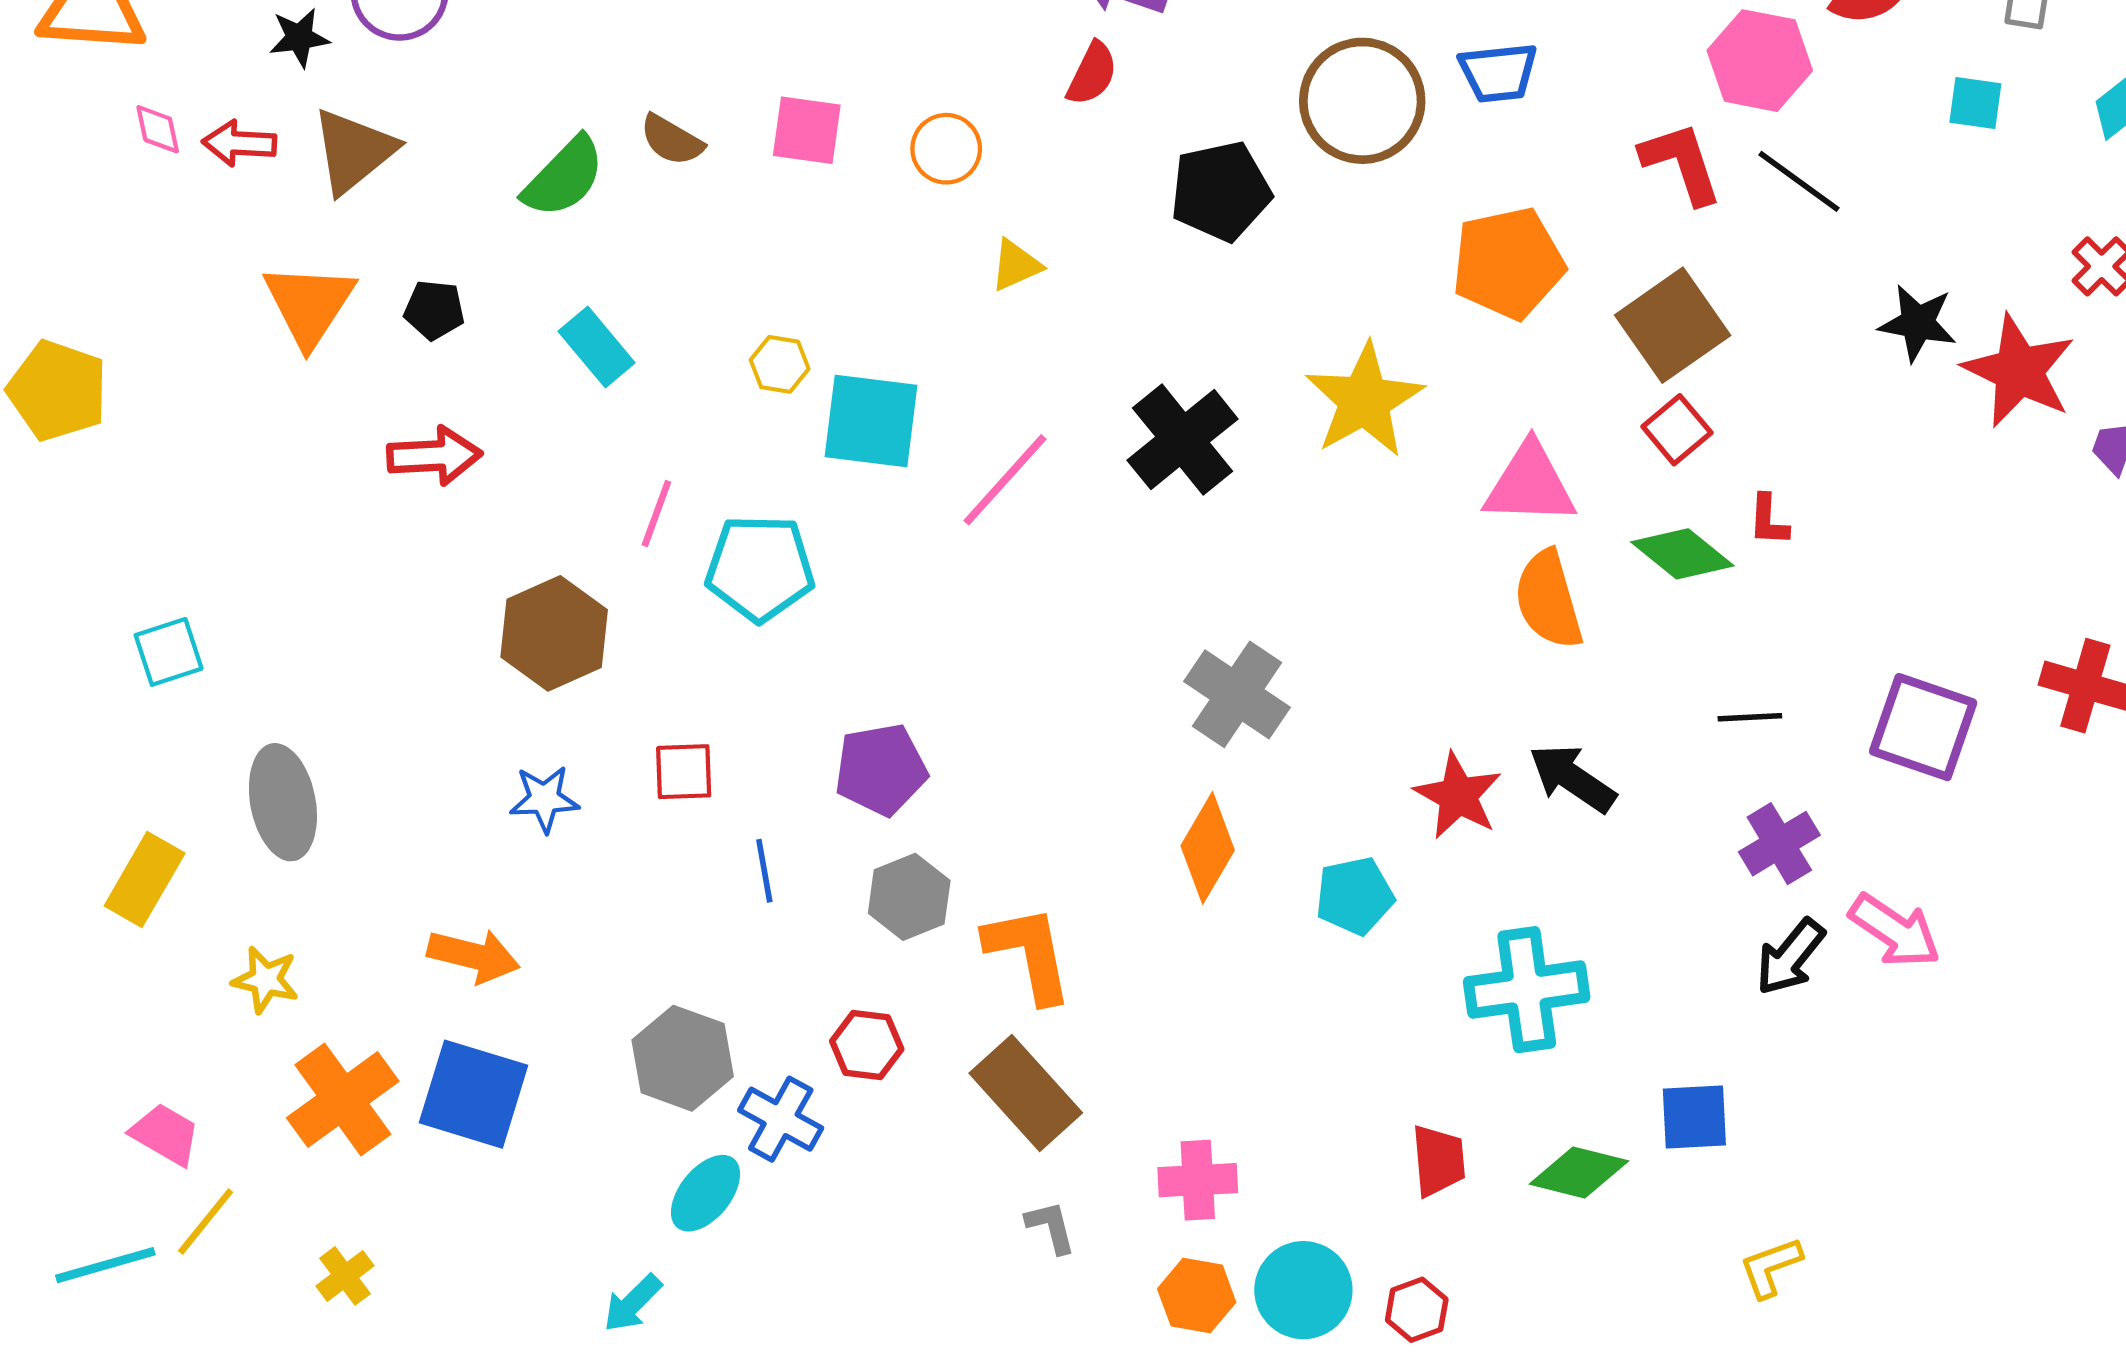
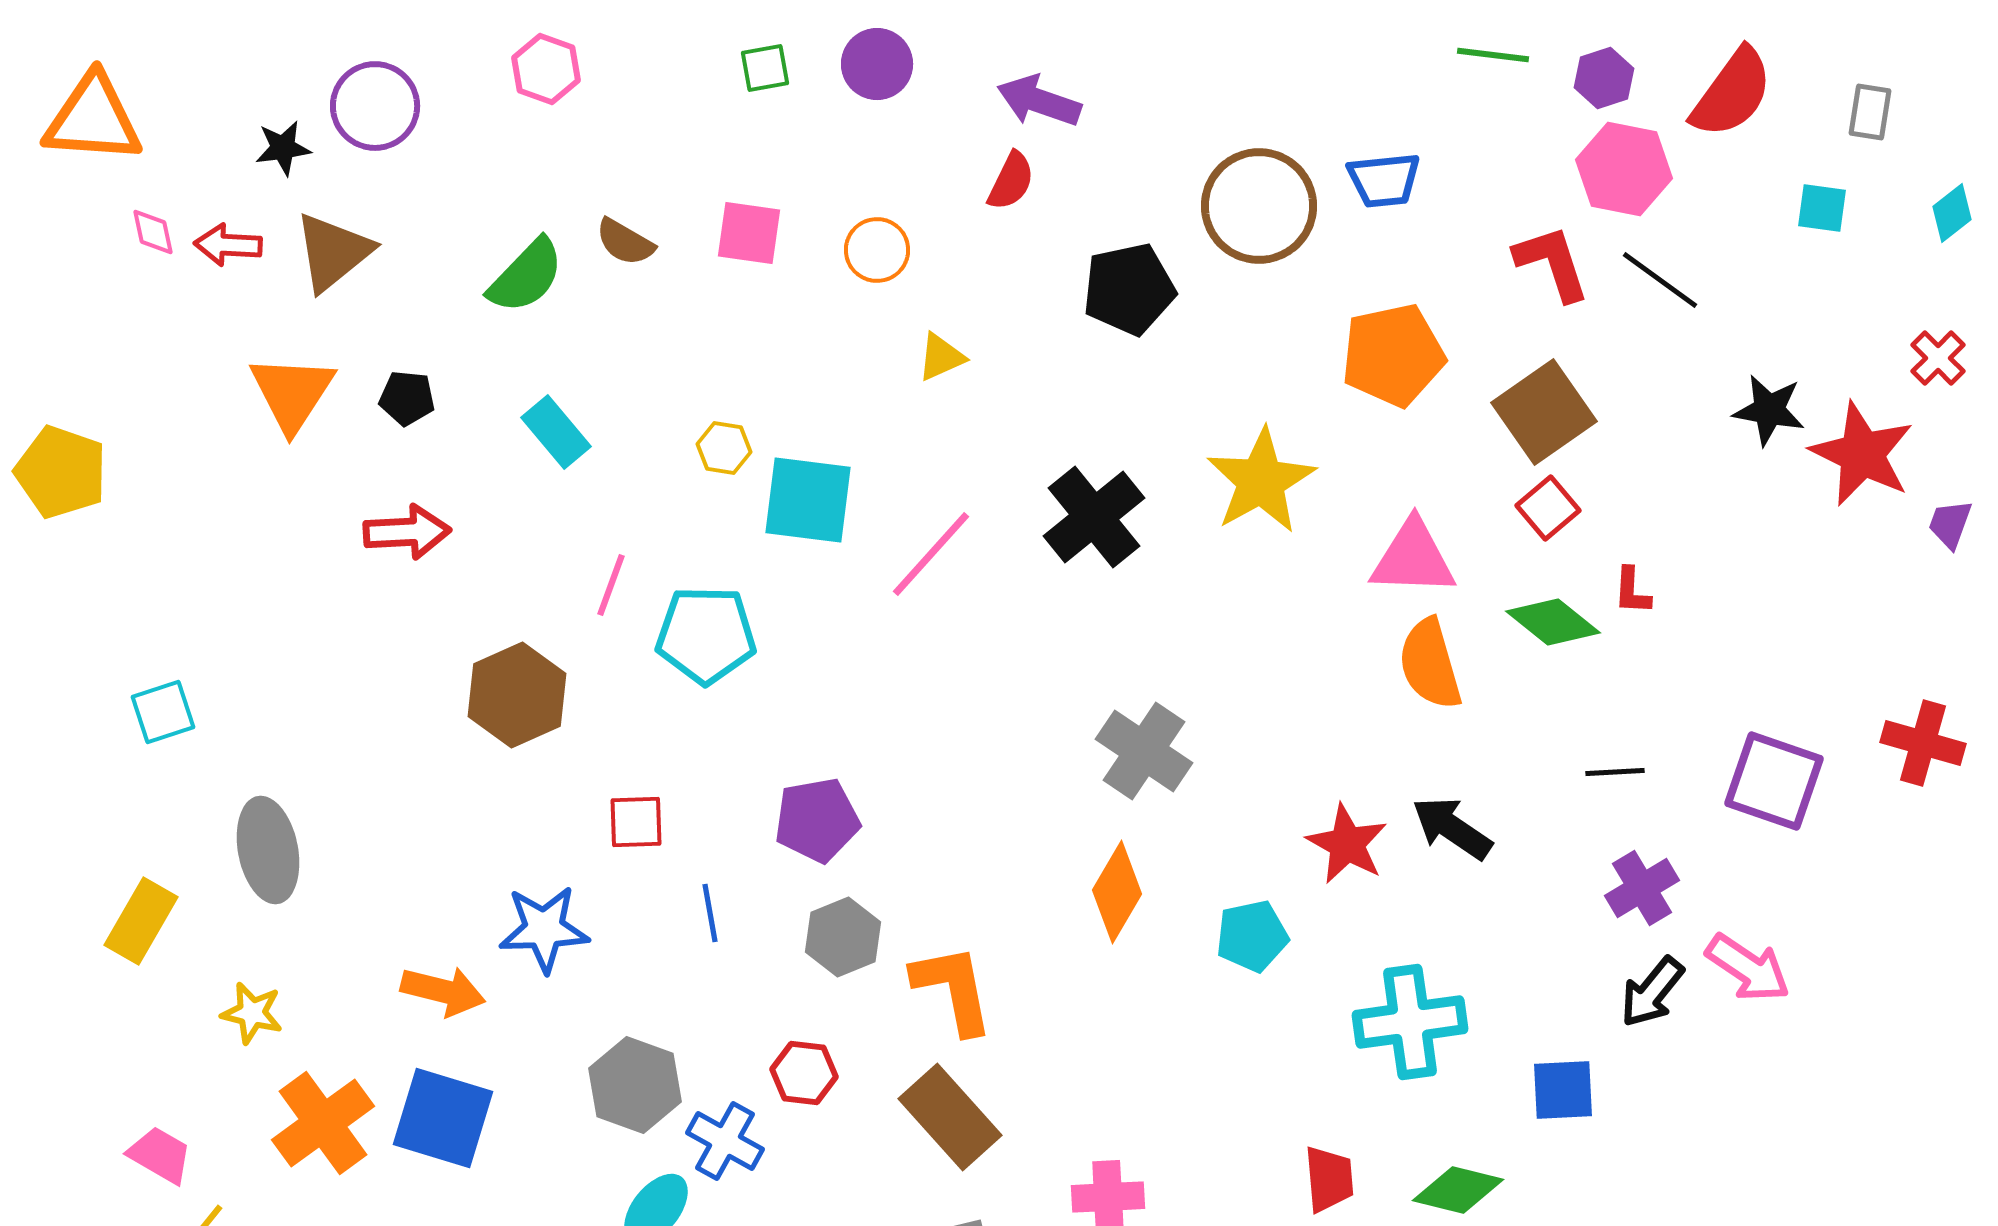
blue star: (544, 799) -> (544, 929), moved, size x1.4
blue square: (1694, 1117) -> (1563, 1090), moved

